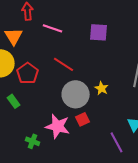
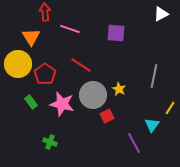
red square: (83, 119) -> (107, 116), moved
pink star: (58, 126) -> (62, 104), moved

